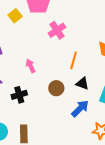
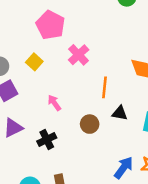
yellow square: (15, 16) -> (34, 62), moved
blue arrow: (80, 108) -> (124, 168), moved

